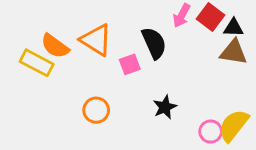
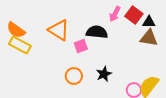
black semicircle: (154, 43) -> (97, 32), turned -60
orange semicircle: (55, 46) -> (16, 30), moved
orange circle: (96, 110) -> (74, 76), moved

